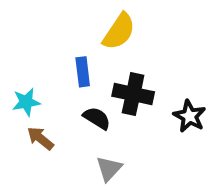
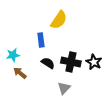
black cross: (133, 94) -> (71, 62), moved
gray triangle: (109, 169) -> (64, 88), moved

